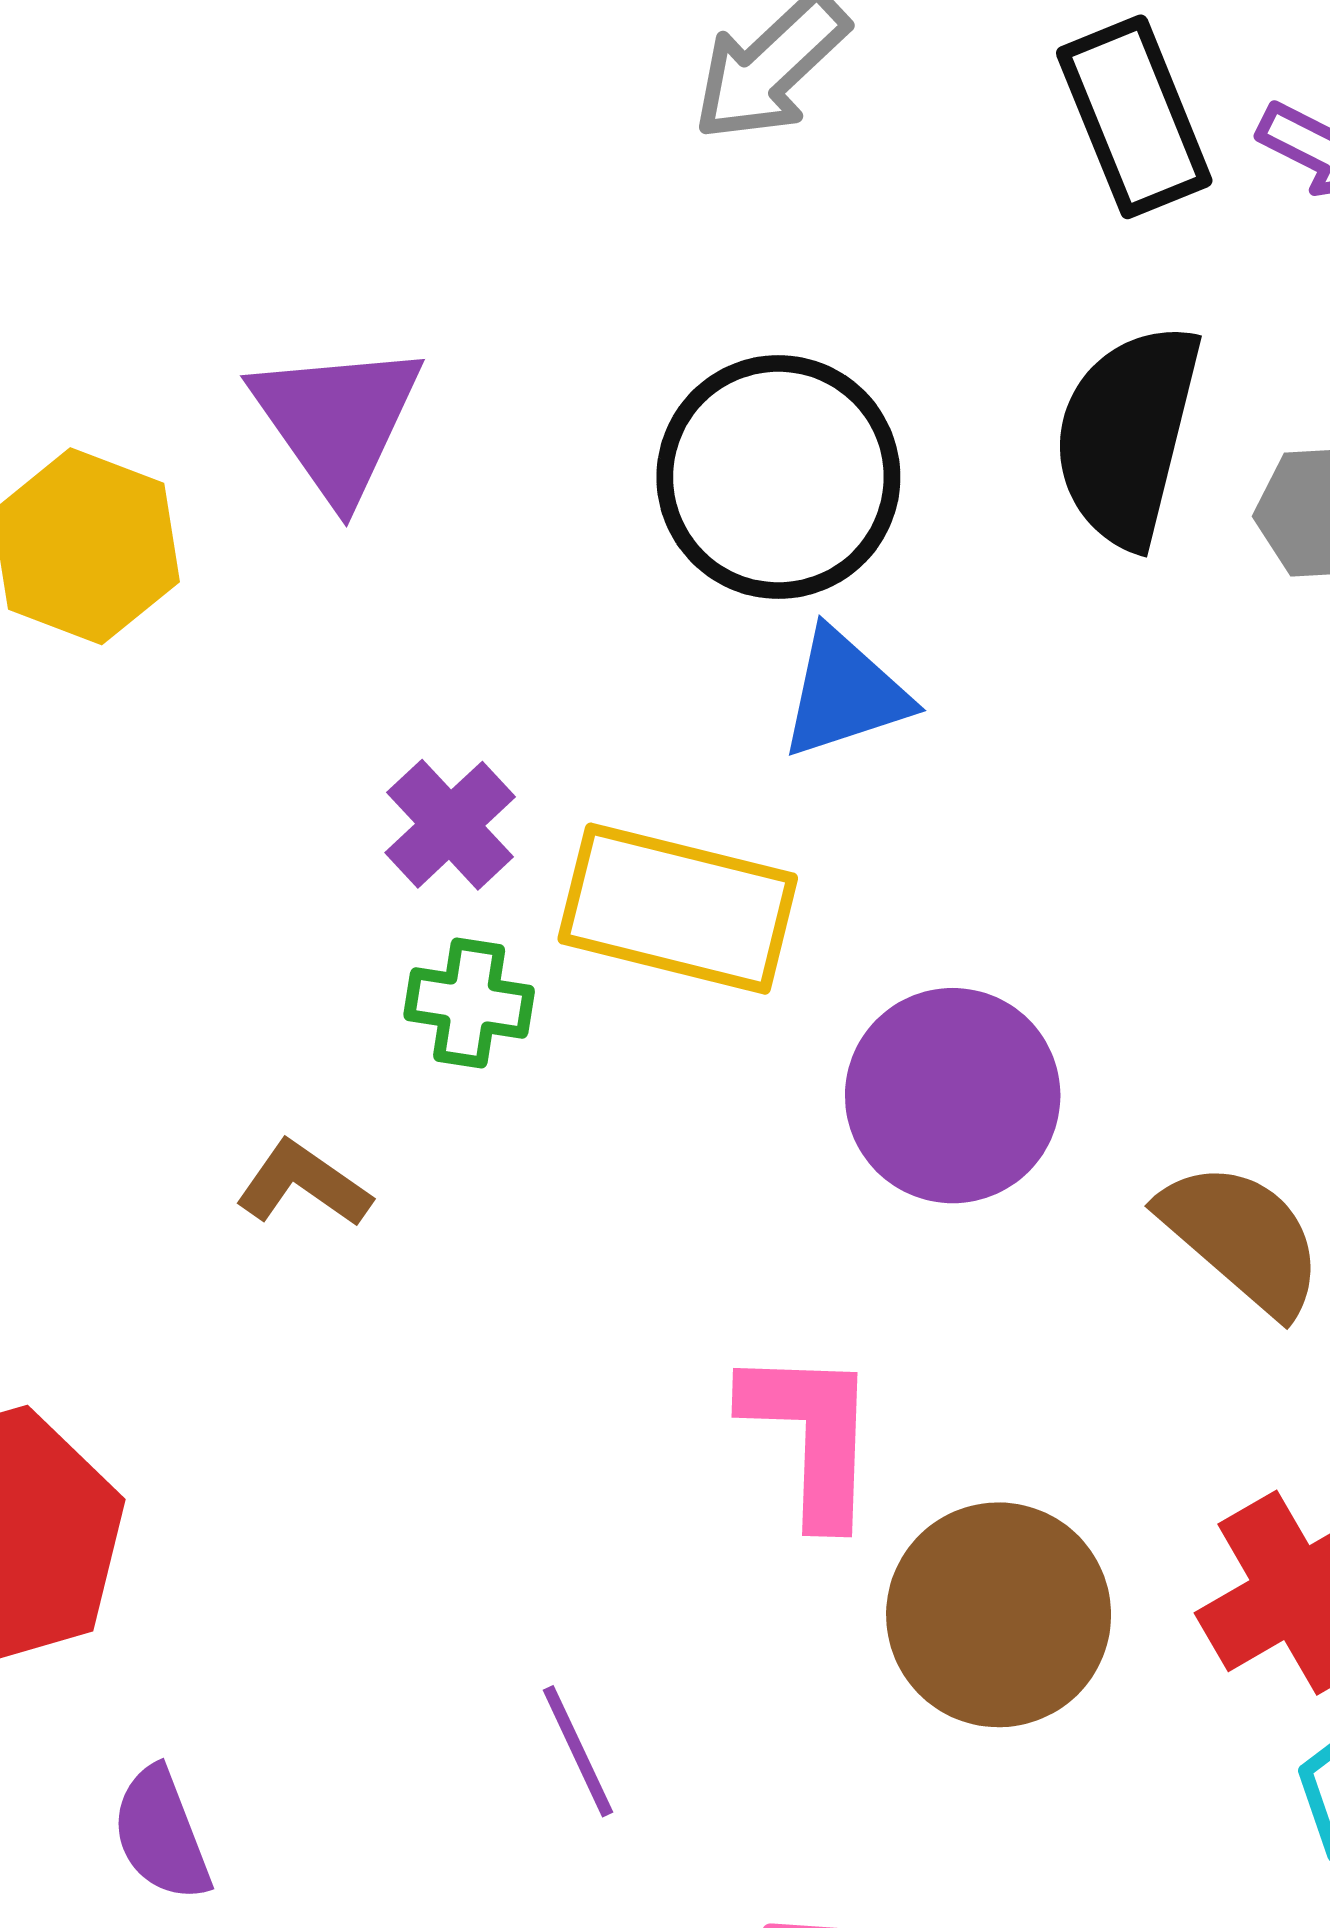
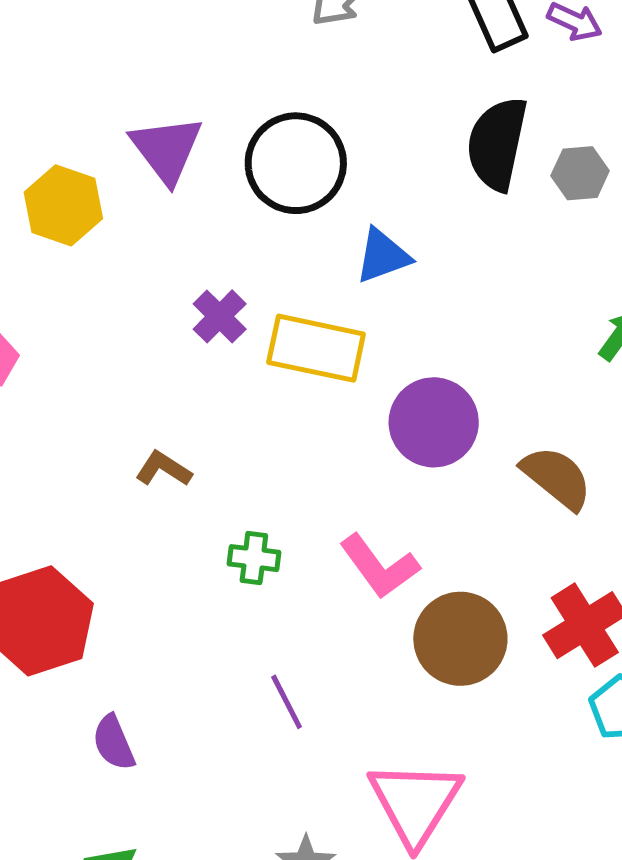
black circle: (778, 477) -> (296, 163), moved
green cross: (469, 1003) -> (254, 558), moved
pink L-shape: (811, 1435) -> (379, 566), turned 144

